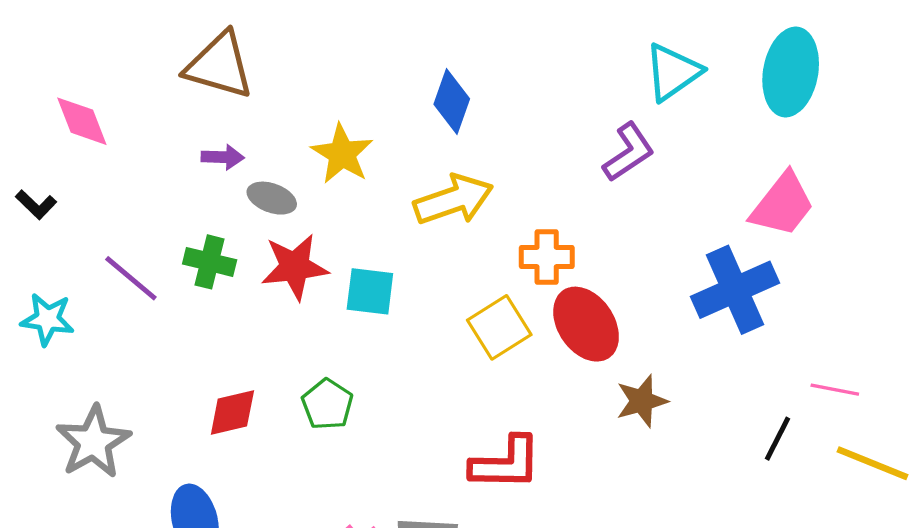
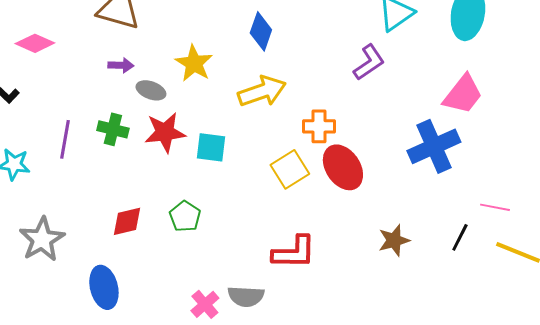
pink diamond: (82, 121) -> (35, 43), turned -45
purple line: (131, 278) -> (65, 139), turned 60
brown star: (642, 401) -> (394, 240), moved

